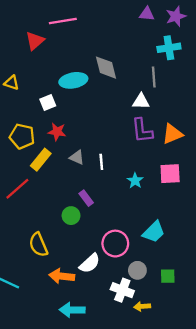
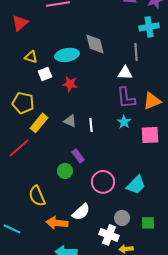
red triangle: (35, 41) -> (20, 23), moved
yellow triangle: (12, 83) -> (31, 57), moved
red star: (57, 132) -> (70, 84), moved
cyan star: (135, 181) -> (124, 122), moved
pink circle: (115, 244) -> (103, 182), moved

